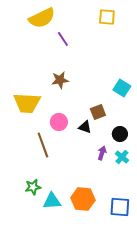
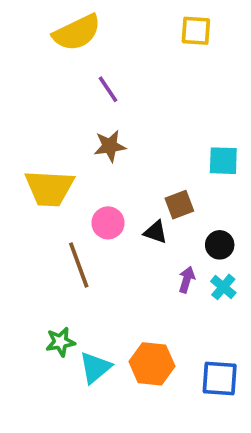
purple line: (63, 39) -> (108, 89), moved
cyan square: (122, 88) -> (223, 161), turned -30
cyan triangle: (52, 201) -> (95, 368), turned -36

